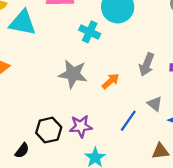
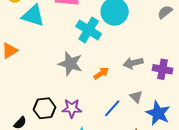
cyan cross: (90, 32) -> (89, 30), size x1.4
gray arrow: (147, 64) -> (133, 63), turned 48

